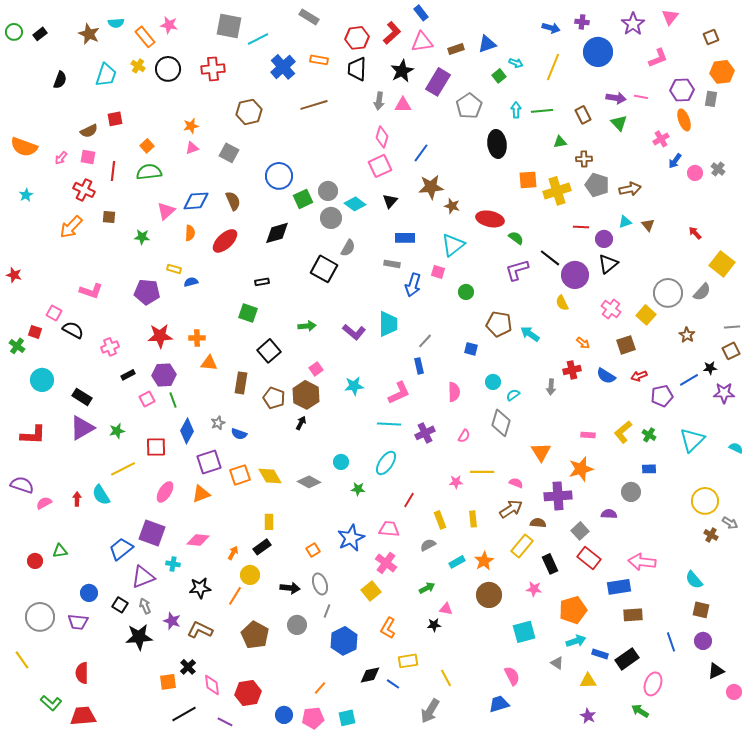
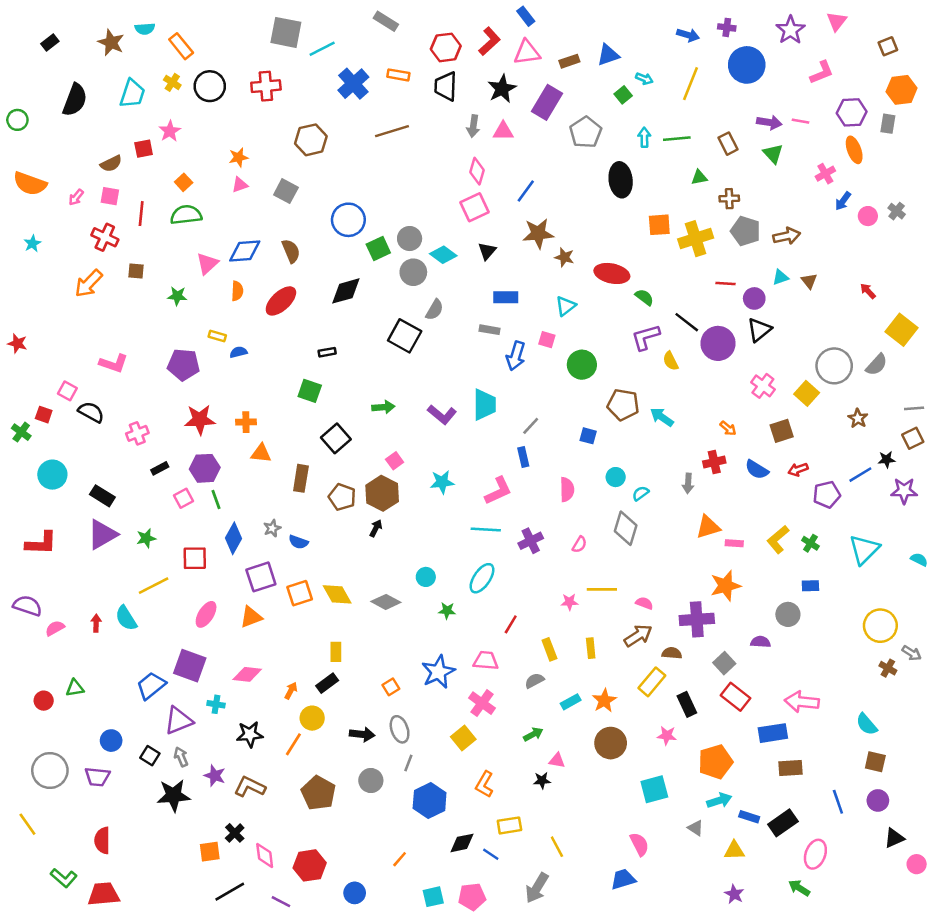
pink star: (169, 25) -> (170, 131), moved, turned 30
green circle: (14, 32) -> (17, 120), moved
black semicircle: (60, 80) -> (75, 100), size x1.5
cyan triangle: (453, 245) -> (566, 306), size x0.7
green circle: (466, 292) -> (582, 365), size x1.5
yellow semicircle: (562, 303) -> (671, 361), moved
orange triangle: (541, 452) -> (708, 527), moved, turned 45
pink pentagon: (313, 718) -> (472, 897), moved

